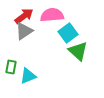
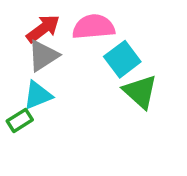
green rectangle: (11, 67) -> (20, 120), turned 48
cyan triangle: (28, 76) -> (38, 95), moved

